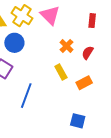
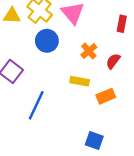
blue circle: (14, 43) -> (47, 41), moved
yellow rectangle: (61, 72) -> (80, 81), turned -56

